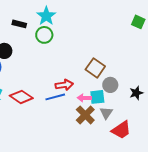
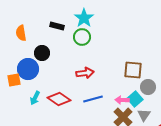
brown square: (95, 68) -> (133, 70), turned -30
red arrow: (64, 85) -> (85, 73), moved
cyan square: (97, 97) -> (135, 99), turned -35

